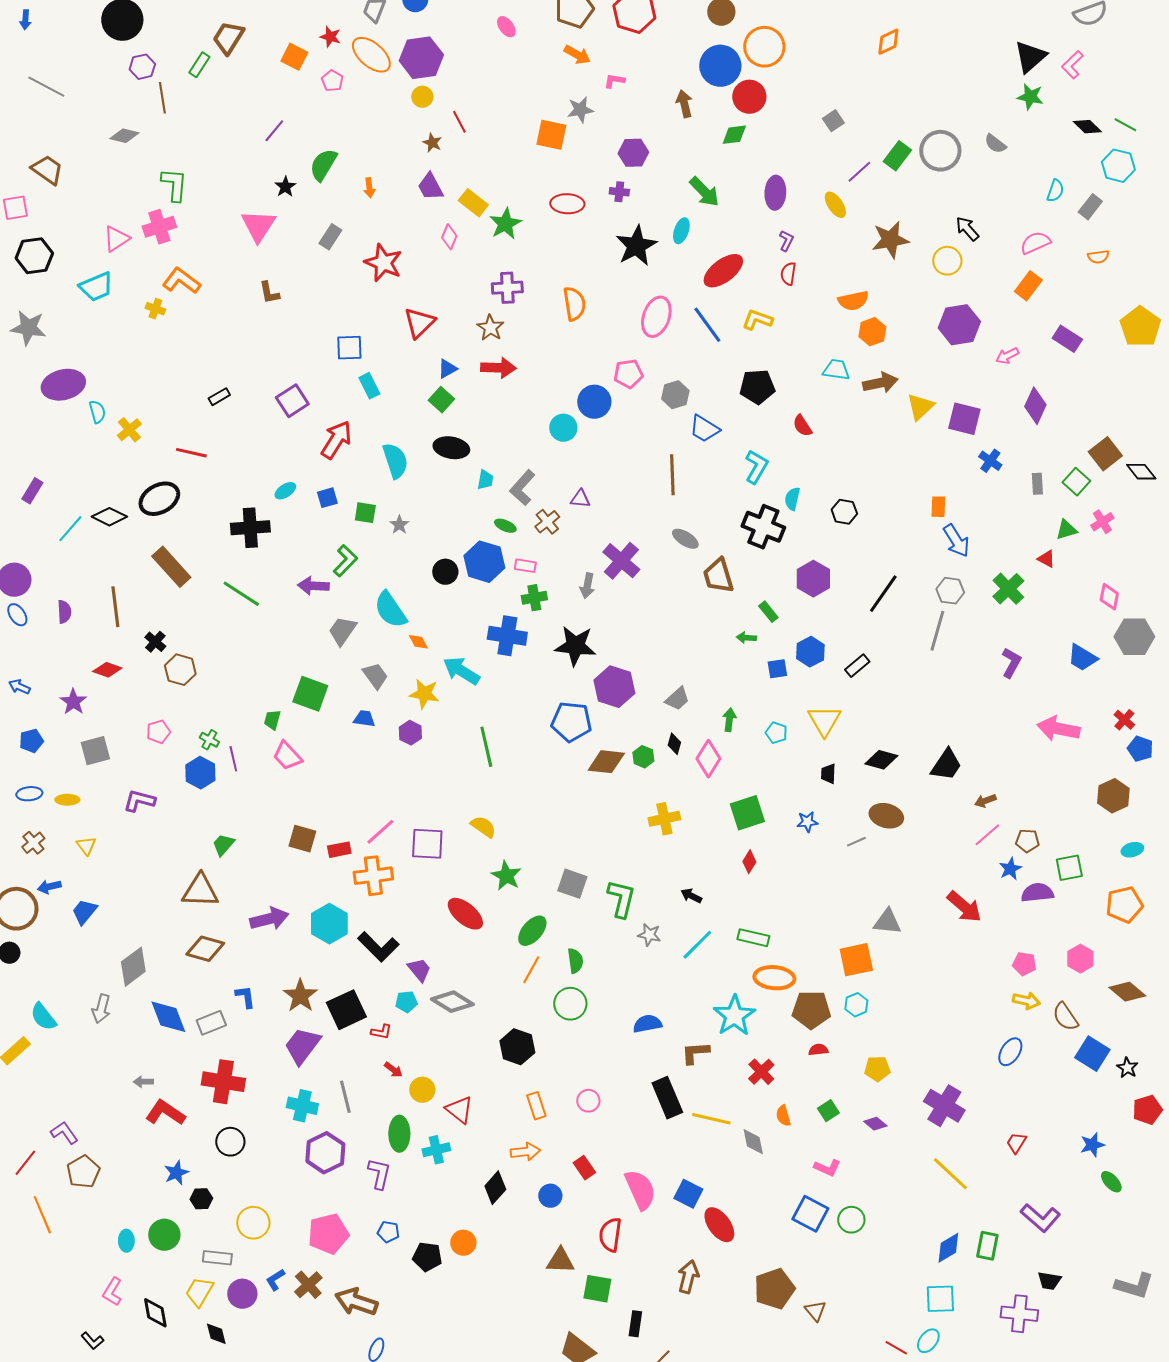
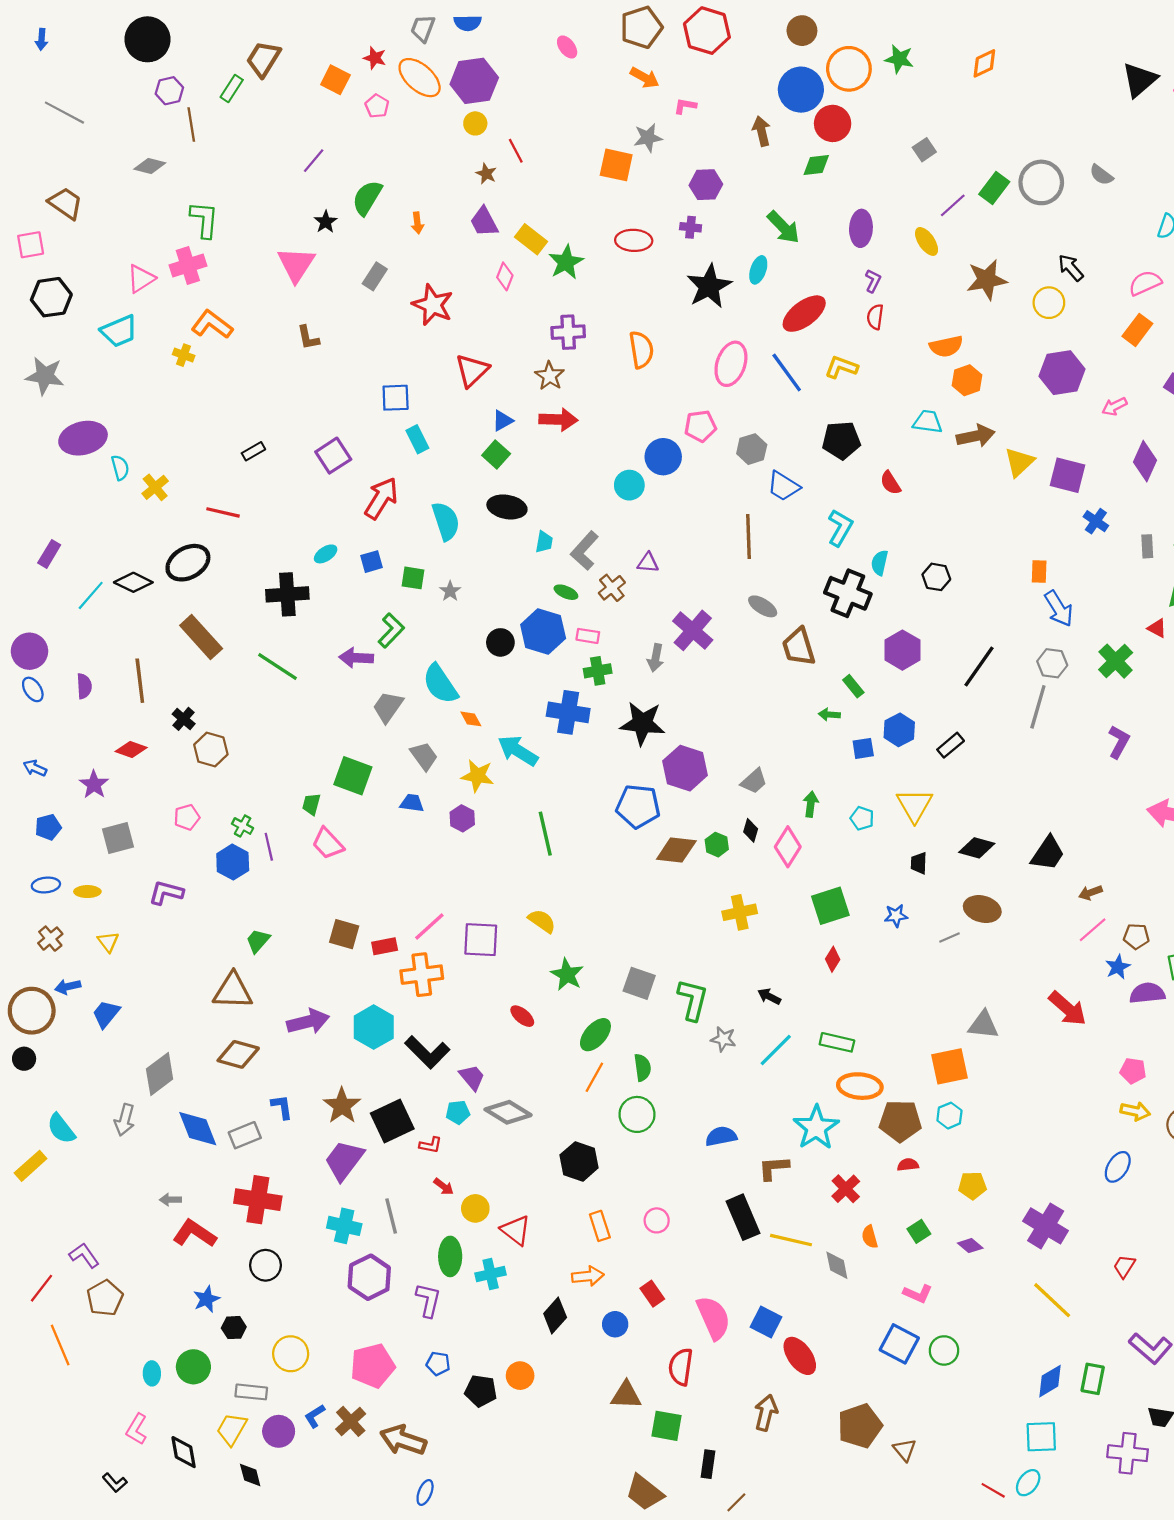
green star: (1030, 97) -> (899, 59), moved
red ellipse: (465, 914) -> (522, 1016), size x0.6

